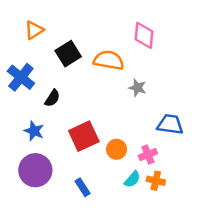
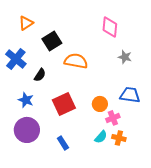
orange semicircle: (109, 60) -> (76, 61), moved
gray star: (137, 88) -> (125, 57), moved
orange circle: (117, 149) -> (100, 104), moved

